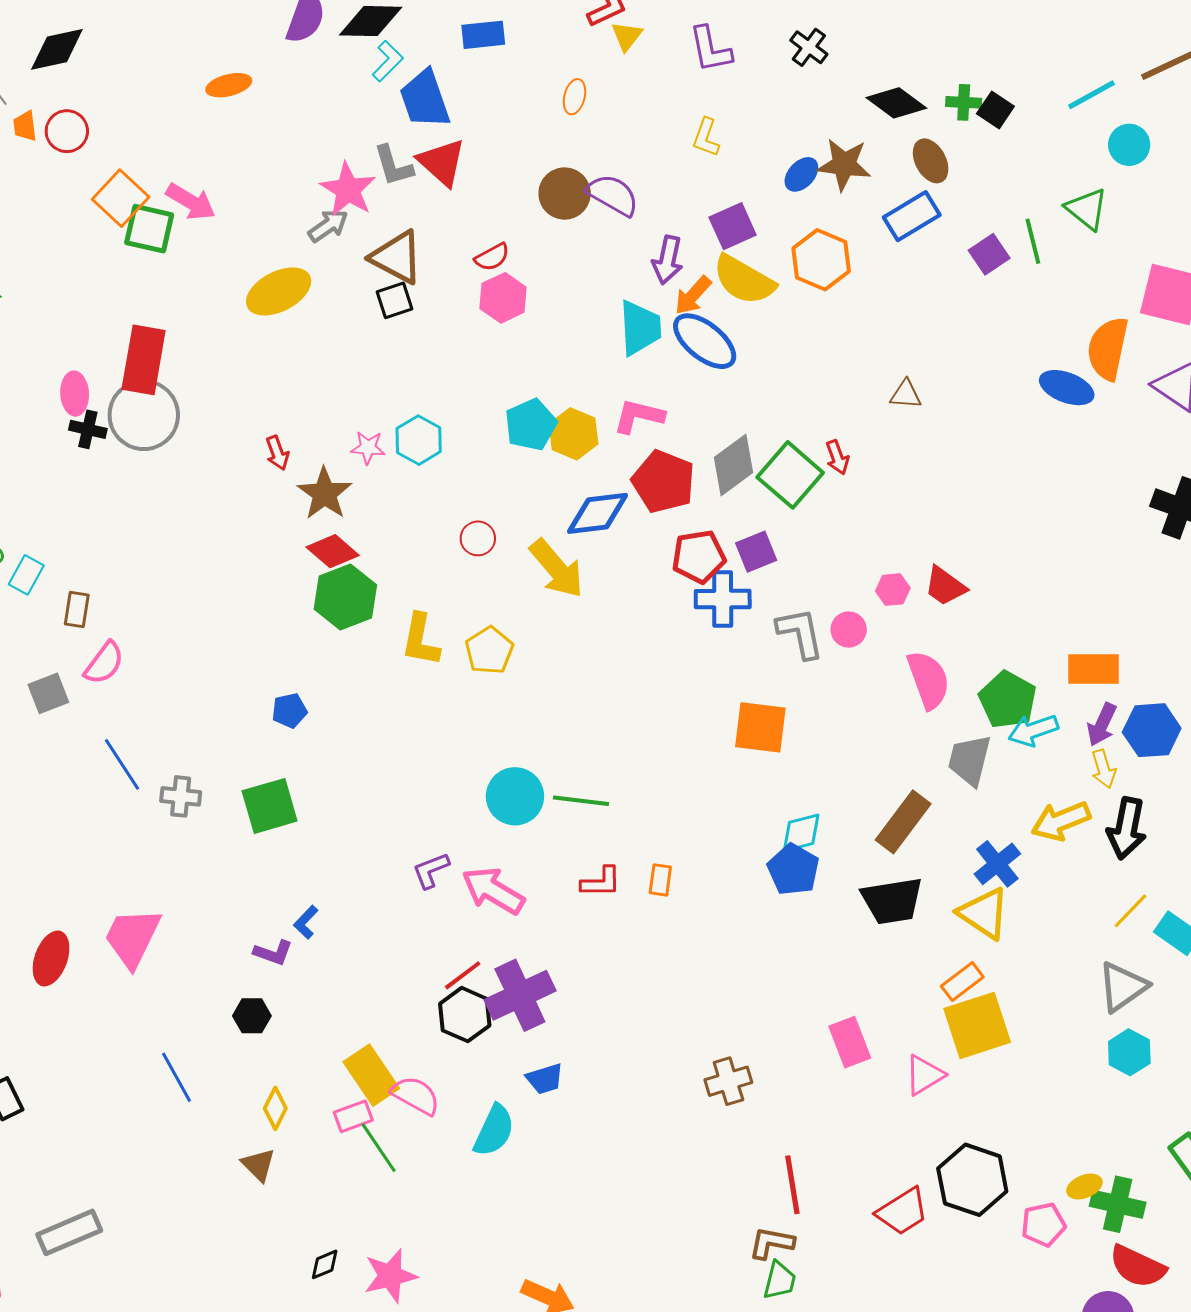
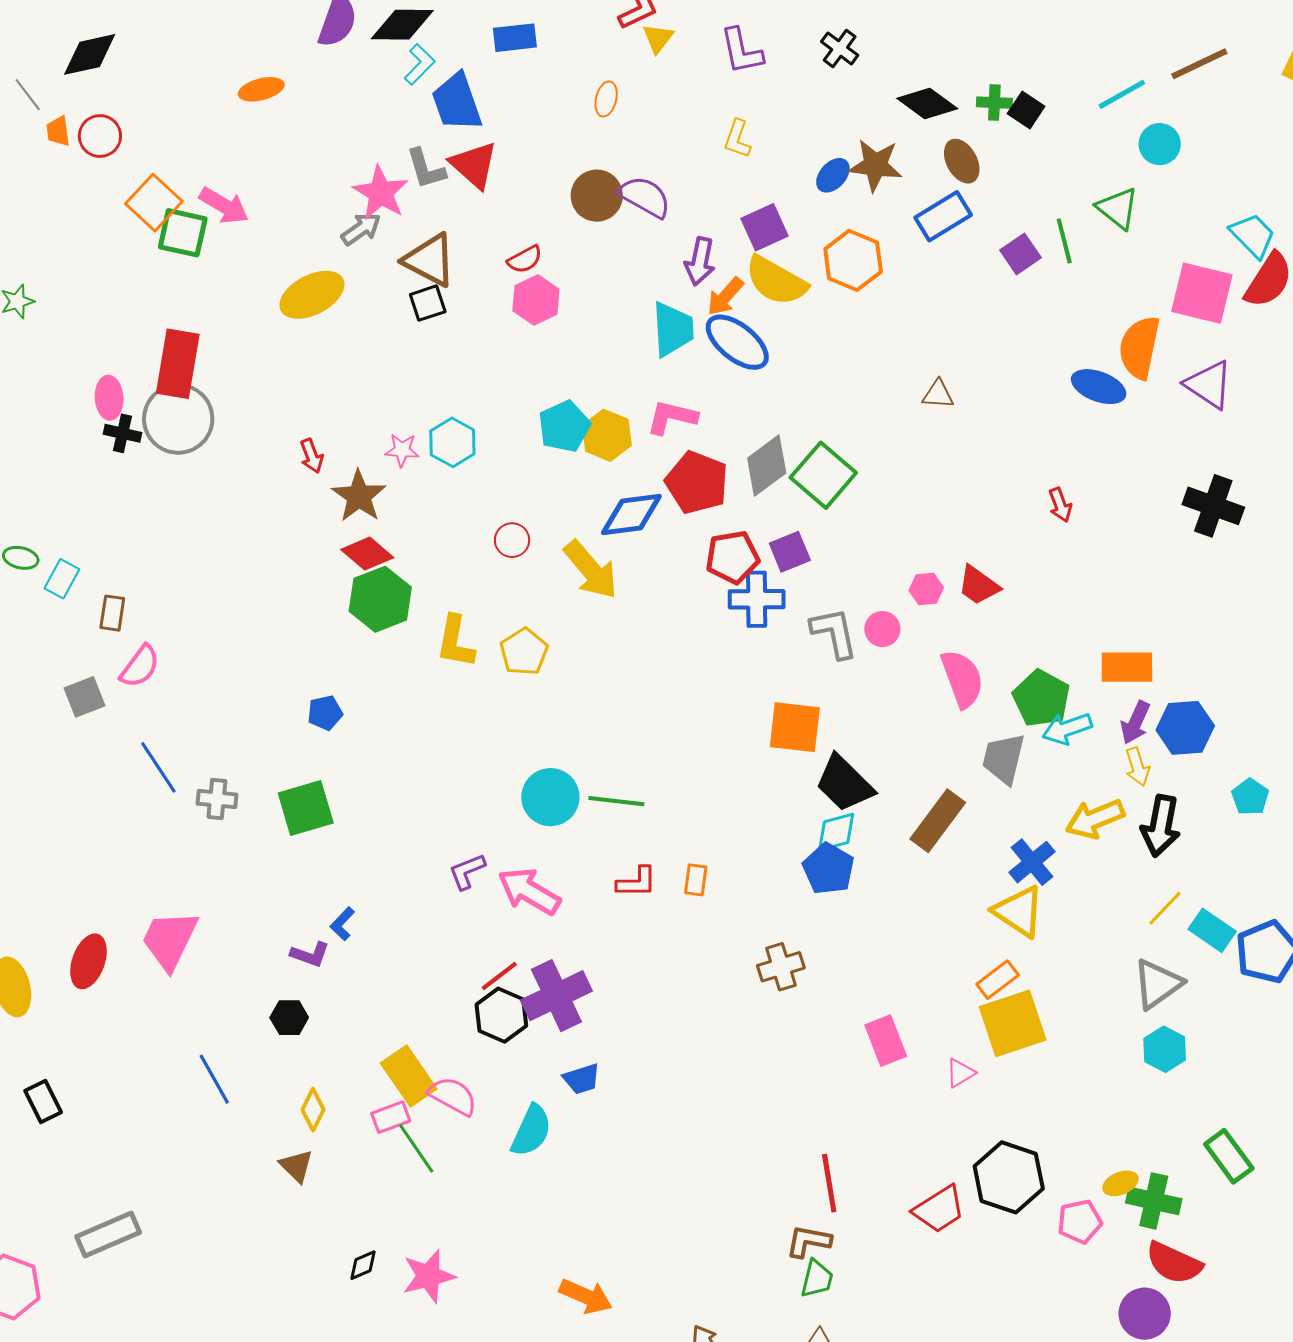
red arrow: (837, 457) -> (1060, 505), moved
black trapezoid: (892, 901) -> (844, 783), moved, turned 54
pink triangle: (924, 1075) -> (960, 1073), size x0.7
brown cross: (728, 1081) -> (781, 967), moved

